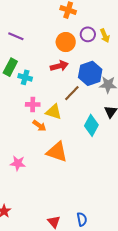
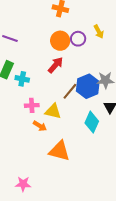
purple circle: (88, 34) -> (78, 39), moved
red arrow: (59, 66) -> (55, 65), turned -30
blue hexagon: (90, 73) -> (88, 86), moved
pink star: (18, 163) -> (23, 184), moved

